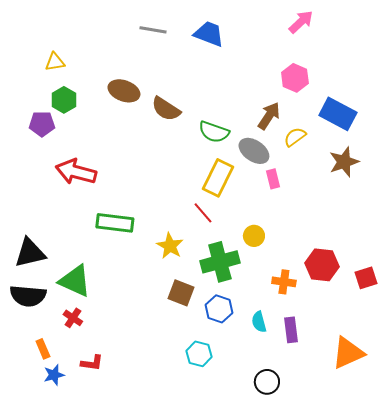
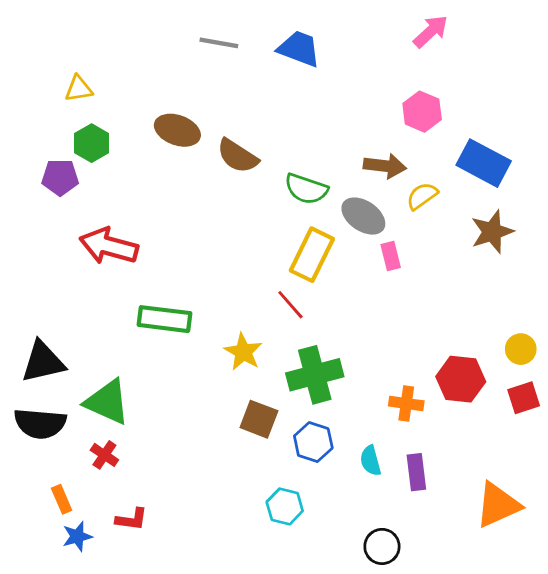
brown arrow: (269, 116) -> (385, 166), turned 64
yellow circle: (254, 236) -> (521, 349), moved

